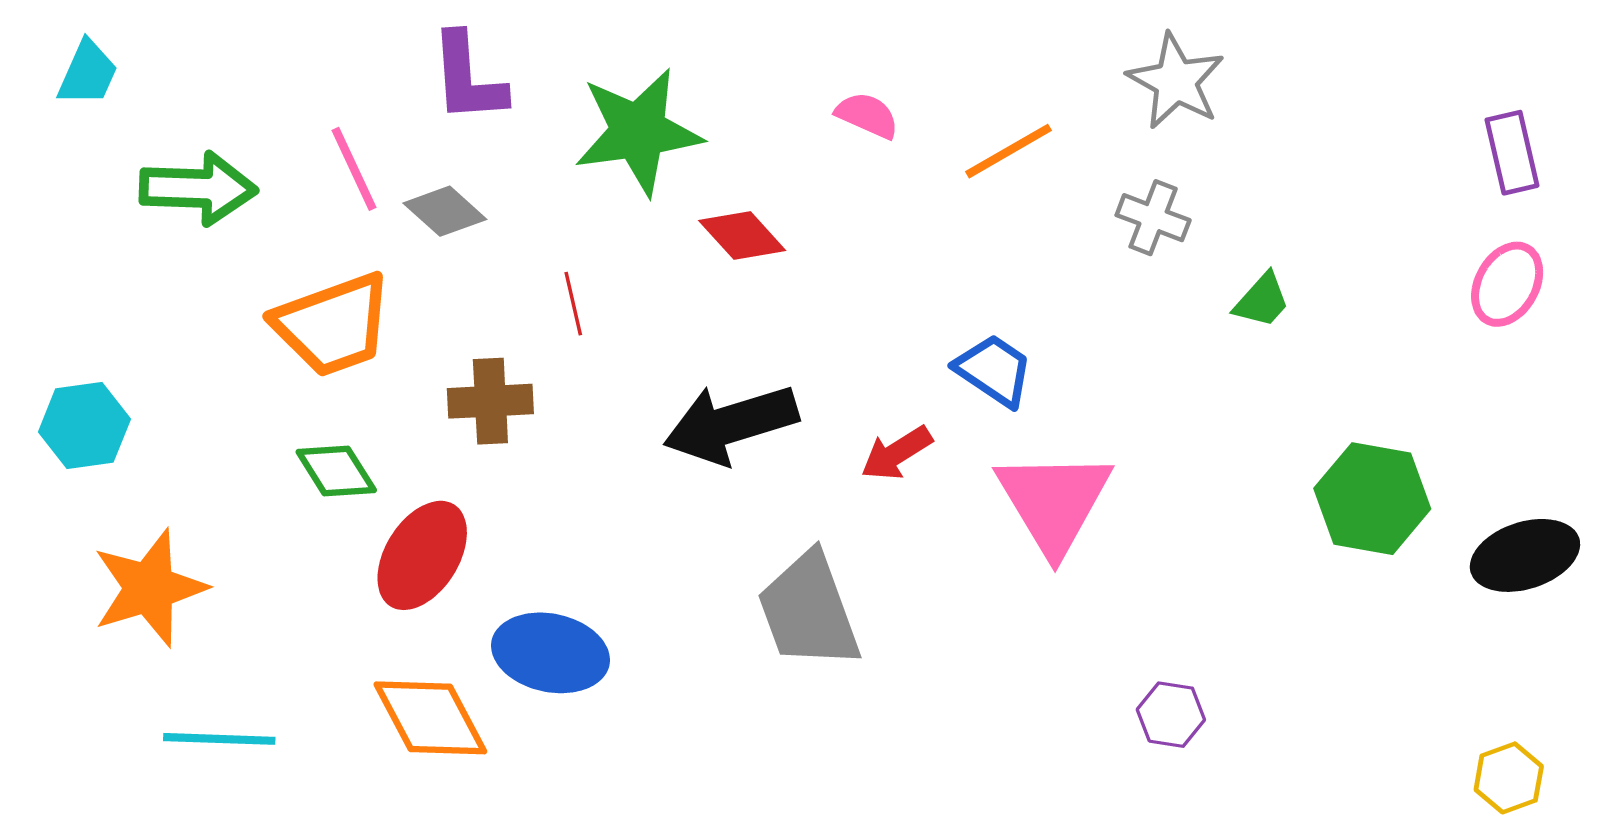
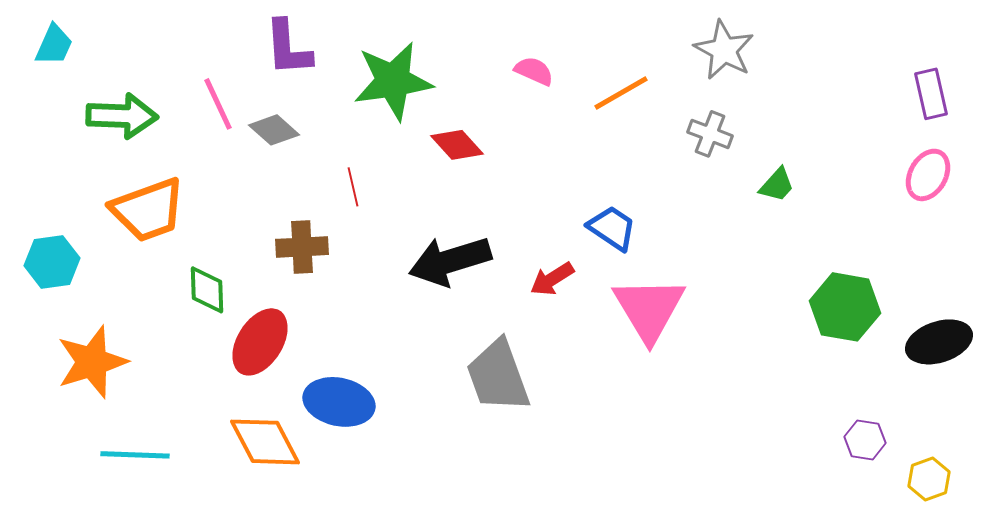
orange trapezoid: (333, 325) -> (148, 210), moved
green diamond: (336, 471) -> (207, 290), turned 30
purple hexagon: (1171, 715) -> (865, 440), moved

